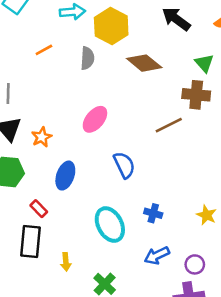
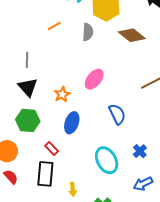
orange star: (42, 137) -> (62, 94), moved
blue cross: (153, 213) -> (140, 151), turned 32

